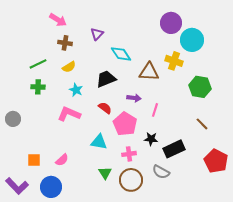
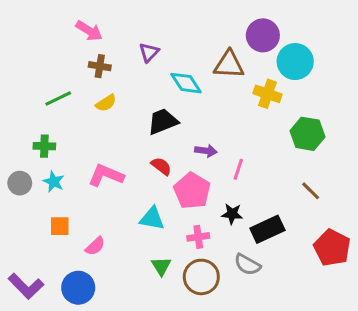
brown triangle: (149, 72) -> (229, 65), moved
green cross: (38, 87) -> (44, 146), moved
cyan star: (76, 90) -> (54, 182), moved
orange square: (34, 160) -> (60, 226), moved

